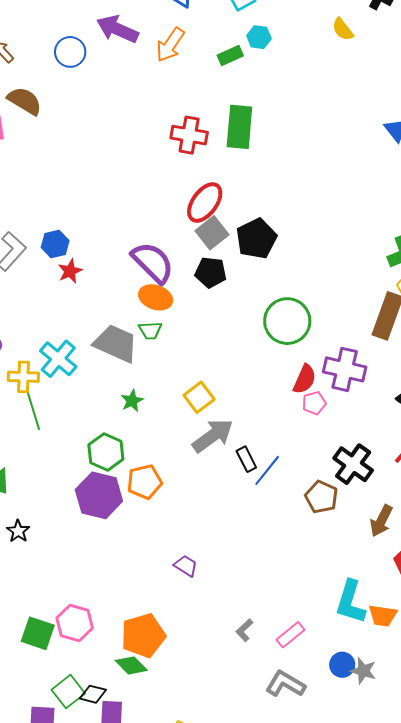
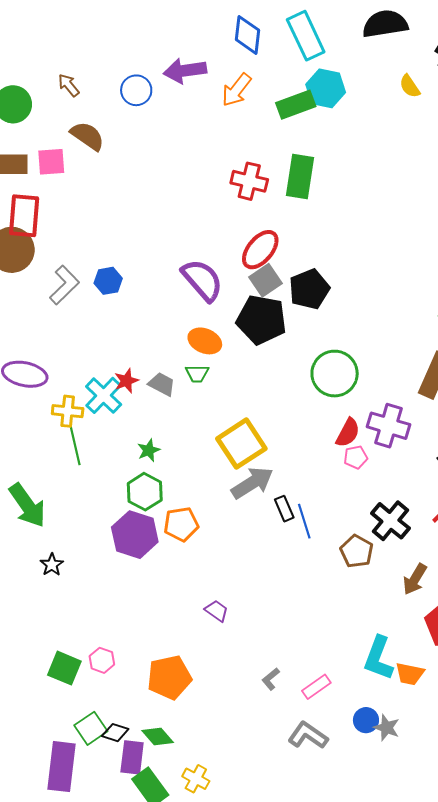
purple arrow: (117, 29) -> (185, 71), turned -36
cyan hexagon: (259, 37) -> (326, 88), size x1.6
green rectangle: (230, 55) -> (296, 105), size x1.5
purple semicircle: (153, 262) -> (202, 280), moved
red star: (70, 271) -> (126, 381), moved
black pentagon: (211, 272) -> (261, 320), size x1.6
gray trapezoid: (116, 343) -> (162, 384), size x0.6
yellow square: (199, 397) -> (241, 444), size x1.6
green star: (132, 401) -> (149, 450), moved
blue line: (267, 470) -> (304, 521), turned -60
pink hexagon: (75, 623) -> (102, 660), size x0.7
green diamond: (131, 665) -> (158, 736), moved

